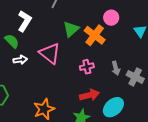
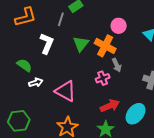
white L-shape: (25, 21) -> (47, 43), moved
pink triangle: (50, 53) -> (66, 91), moved
gray arrow: (116, 68) -> (117, 65), moved

